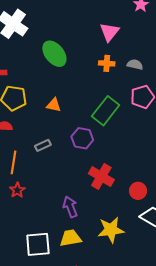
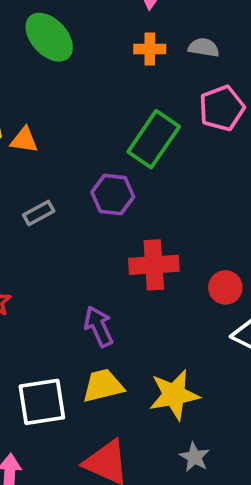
orange triangle: (54, 105) -> (24, 140), moved
red cross: (101, 177) -> (154, 265), turned -30
yellow star: (111, 230) -> (174, 395), moved

